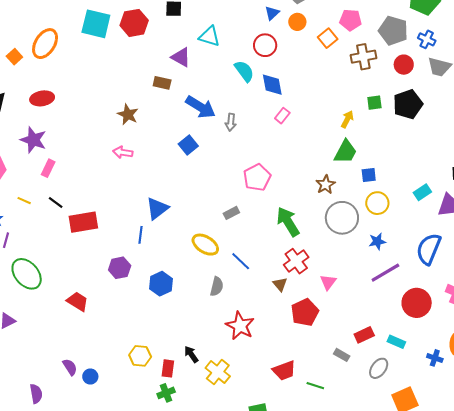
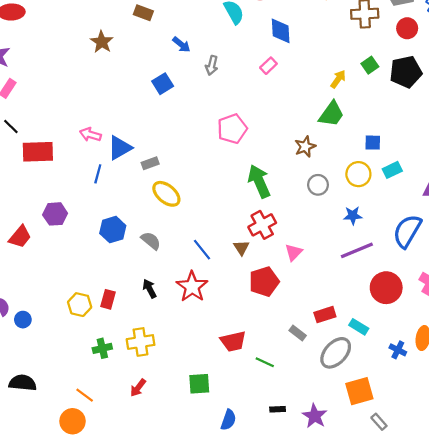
blue diamond: (272, 85) -> (281, 31), moved
green square: (374, 103) -> (370, 65), turned -35
blue arrow: (201, 107) -> (181, 45), size x0.6
pink arrow: (123, 152) -> (90, 135), moved
blue square: (369, 175) -> (373, 143), moved
cyan rectangle: (422, 192) -> (392, 170), moved
gray rectangle: (231, 213) -> (150, 163), moved
gray circle: (342, 218) -> (318, 185), size x0.6
blue line: (241, 261) -> (202, 250), moved
purple hexagon: (120, 268) -> (55, 214), moved
gray semicircle: (217, 286) -> (151, 241), moved, turned -72
red trapezoid: (78, 302) -> (20, 237), turned 90
black arrow: (191, 354) -> (150, 289), moved
red rectangle: (168, 368) -> (108, 299), moved
gray ellipse: (379, 368) -> (336, 353), size x1.4
yellow cross: (218, 372) -> (141, 342), moved, turned 35

